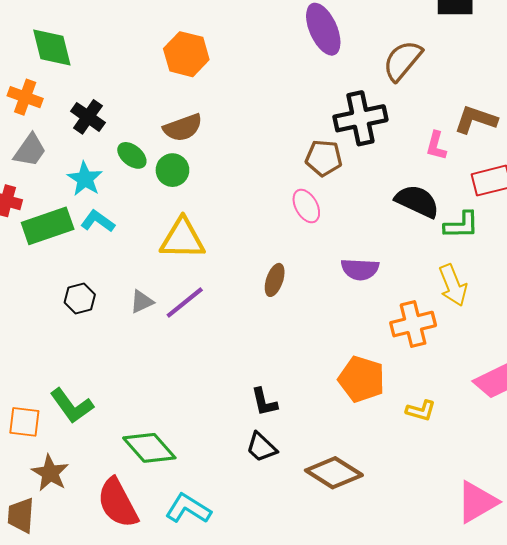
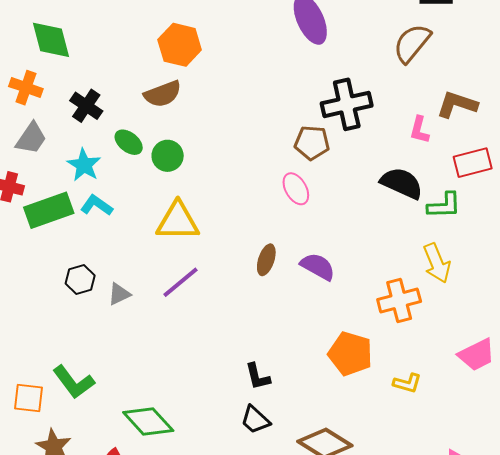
brown semicircle: (402, 61) -> (412, 43), moved
brown semicircle: (183, 128) -> (163, 94), moved
purple semicircle: (360, 269) -> (318, 267), moved, turned -153
gray triangle: (142, 302) -> (119, 294), moved

